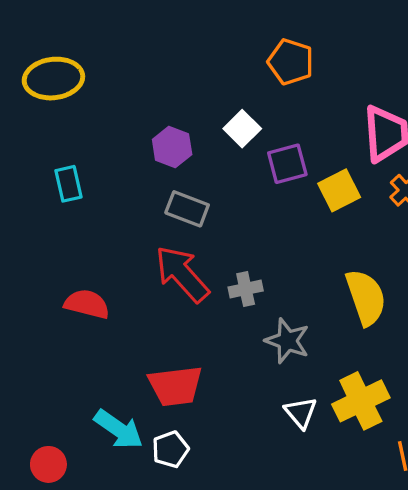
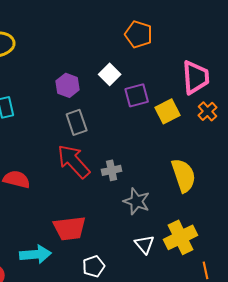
gray rectangle: (187, 209) -> (77, 122), turned 50
cyan arrow: (119, 429) -> (36, 254), turned -40
white pentagon: (170, 449) -> (94, 266), moved

